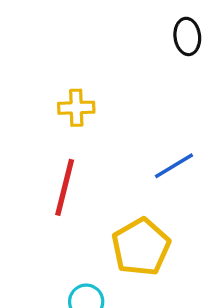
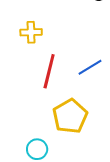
red line: (65, 187) -> (49, 71), moved

